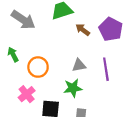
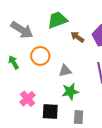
gray triangle: (79, 65) -> (65, 71), moved
orange circle: (38, 67) -> (40, 56), moved

